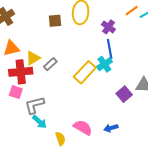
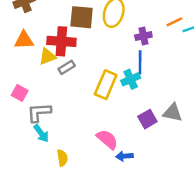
brown square: (55, 21) -> (82, 17), size x1.5
purple cross: (108, 27) -> (143, 36), turned 32
red cross: (21, 72) -> (61, 41), moved
yellow rectangle: (85, 72) -> (106, 85), turned -30
pink semicircle: (83, 127) -> (107, 139), moved

